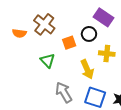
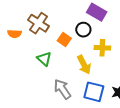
orange square: (69, 43) -> (64, 40), turned -32

